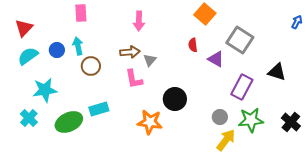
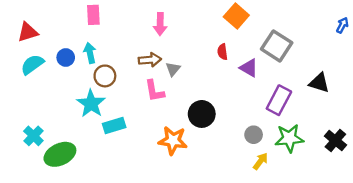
red triangle: (24, 28) -> (28, 32), turned 30
cyan star: (45, 90) -> (91, 104), moved, turned -30
green ellipse: (69, 122) -> (60, 154), moved
yellow arrow: (226, 140) -> (260, 161), size x0.7

